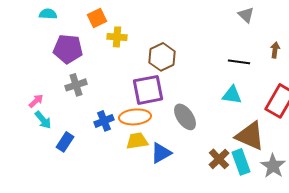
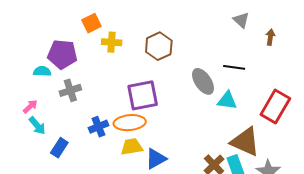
cyan semicircle: (48, 14) -> (42, 71), moved
brown arrow: (275, 50) -> (270, 37), moved
brown hexagon: (162, 57) -> (159, 46), moved
gray ellipse: (185, 117) -> (203, 81), moved

